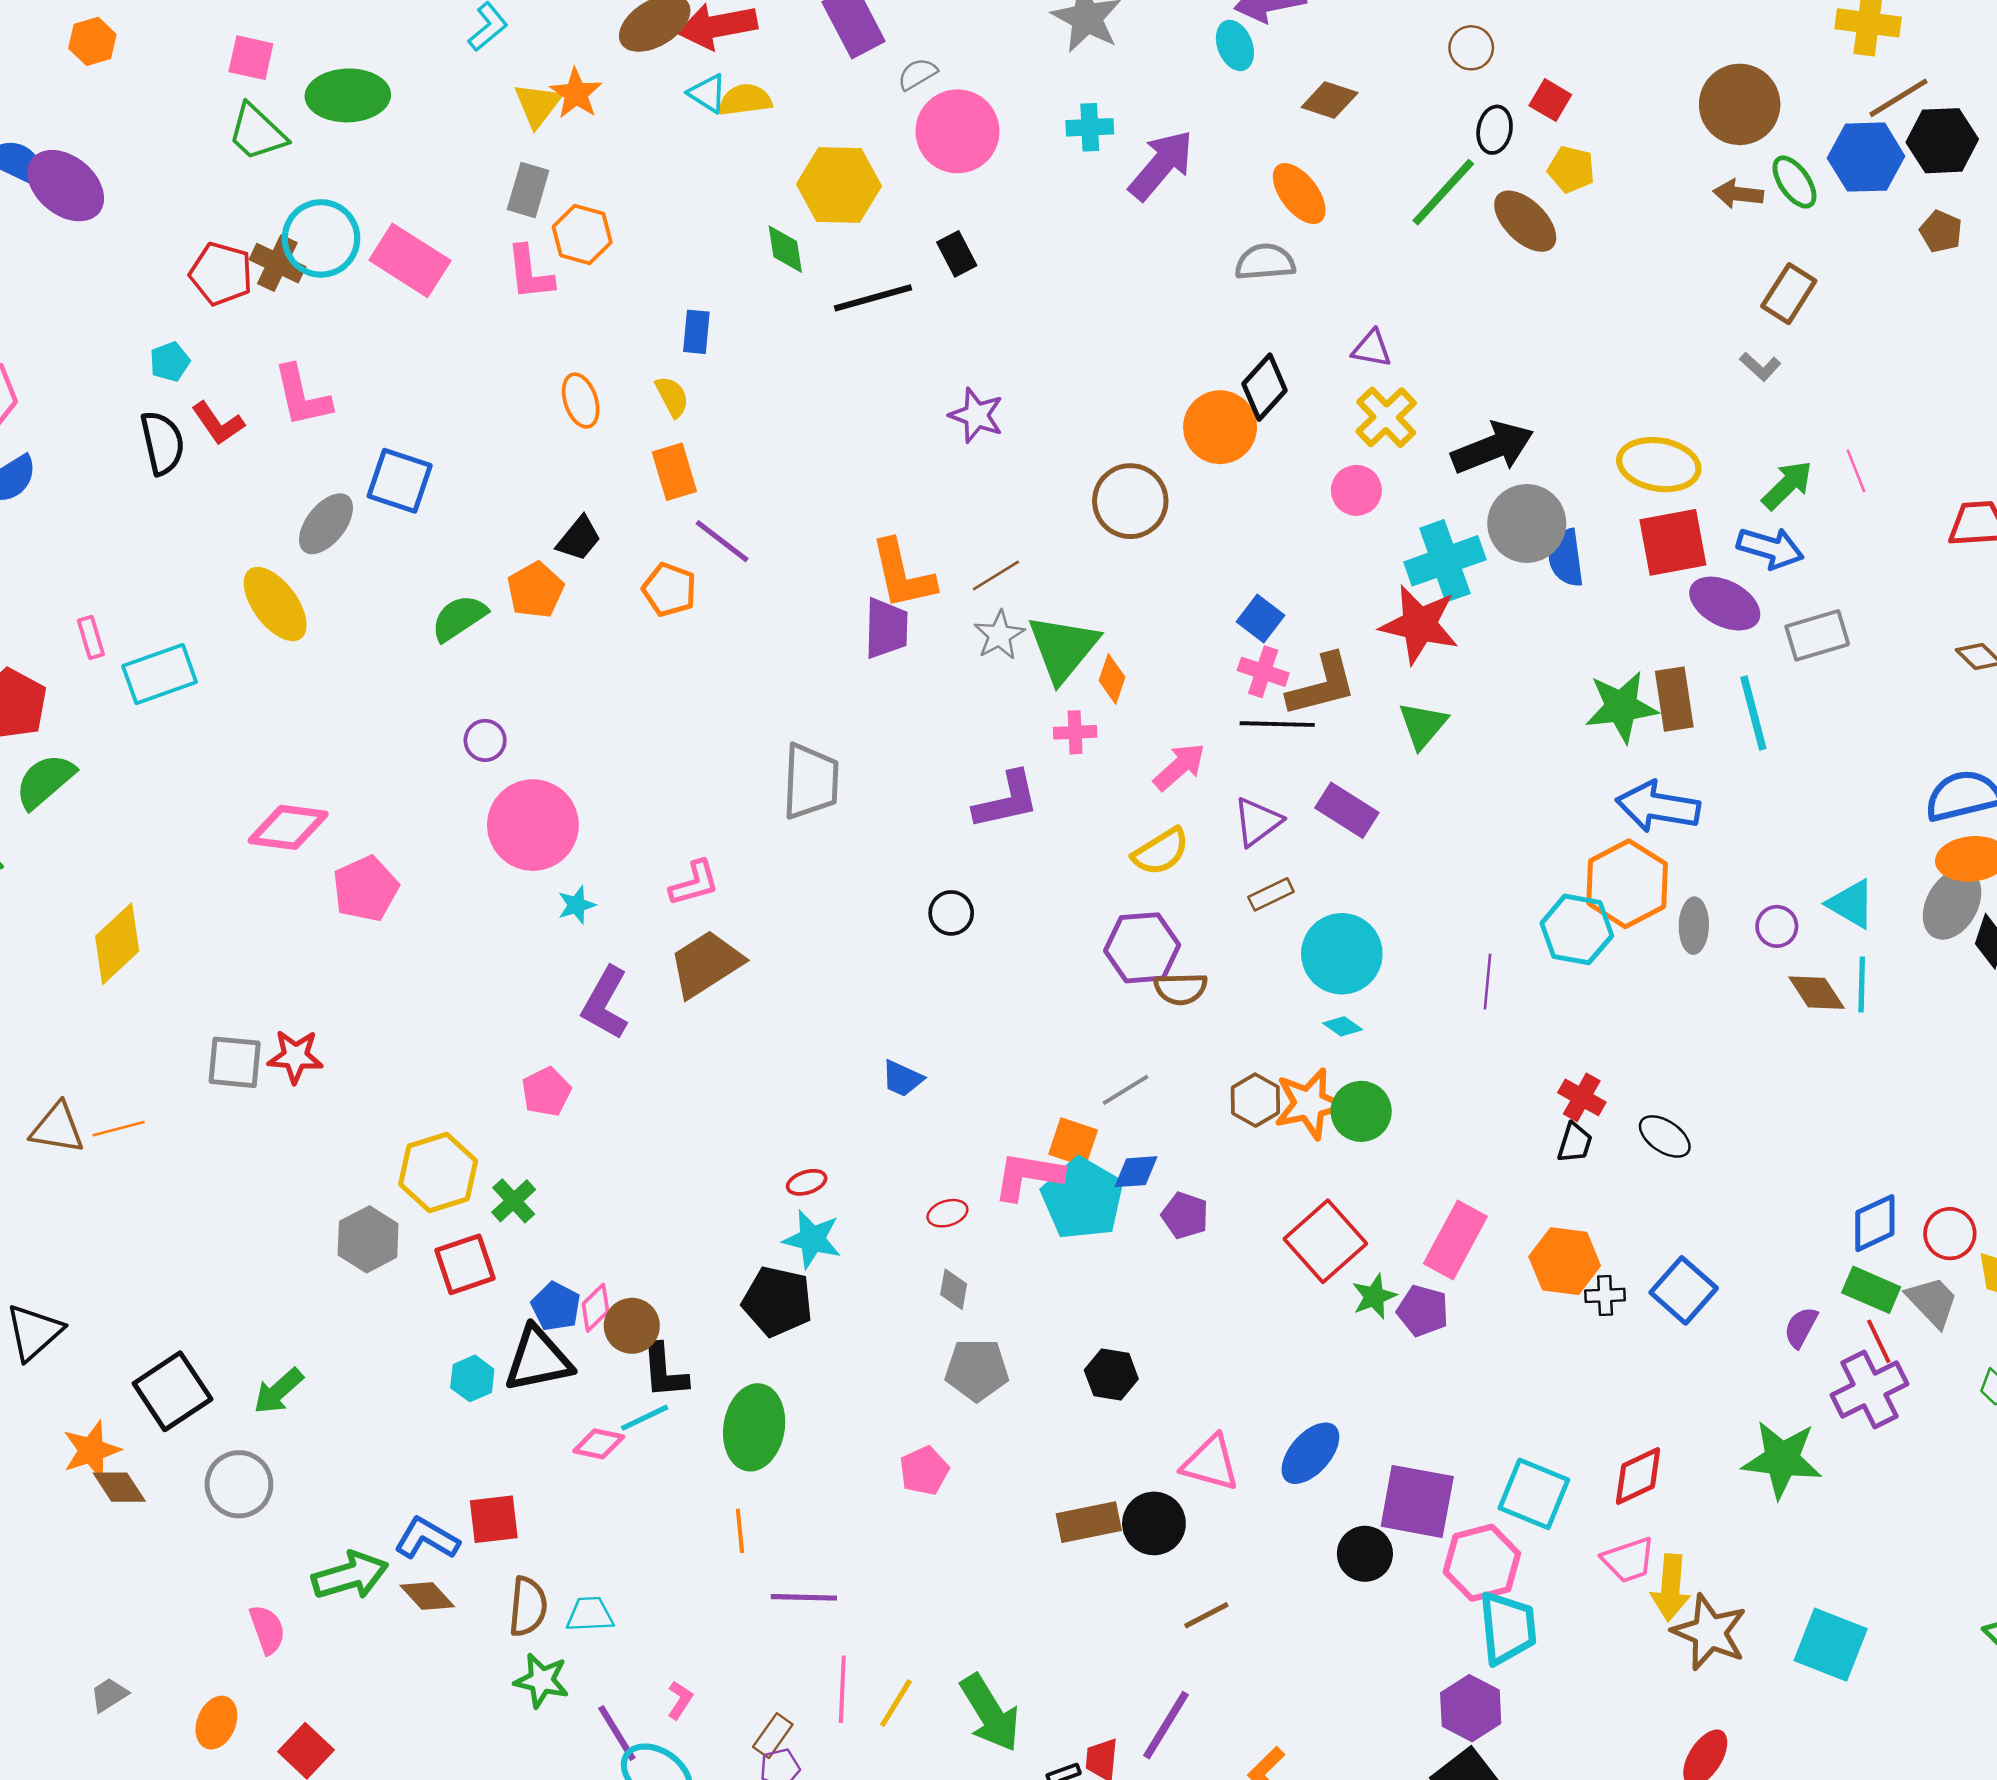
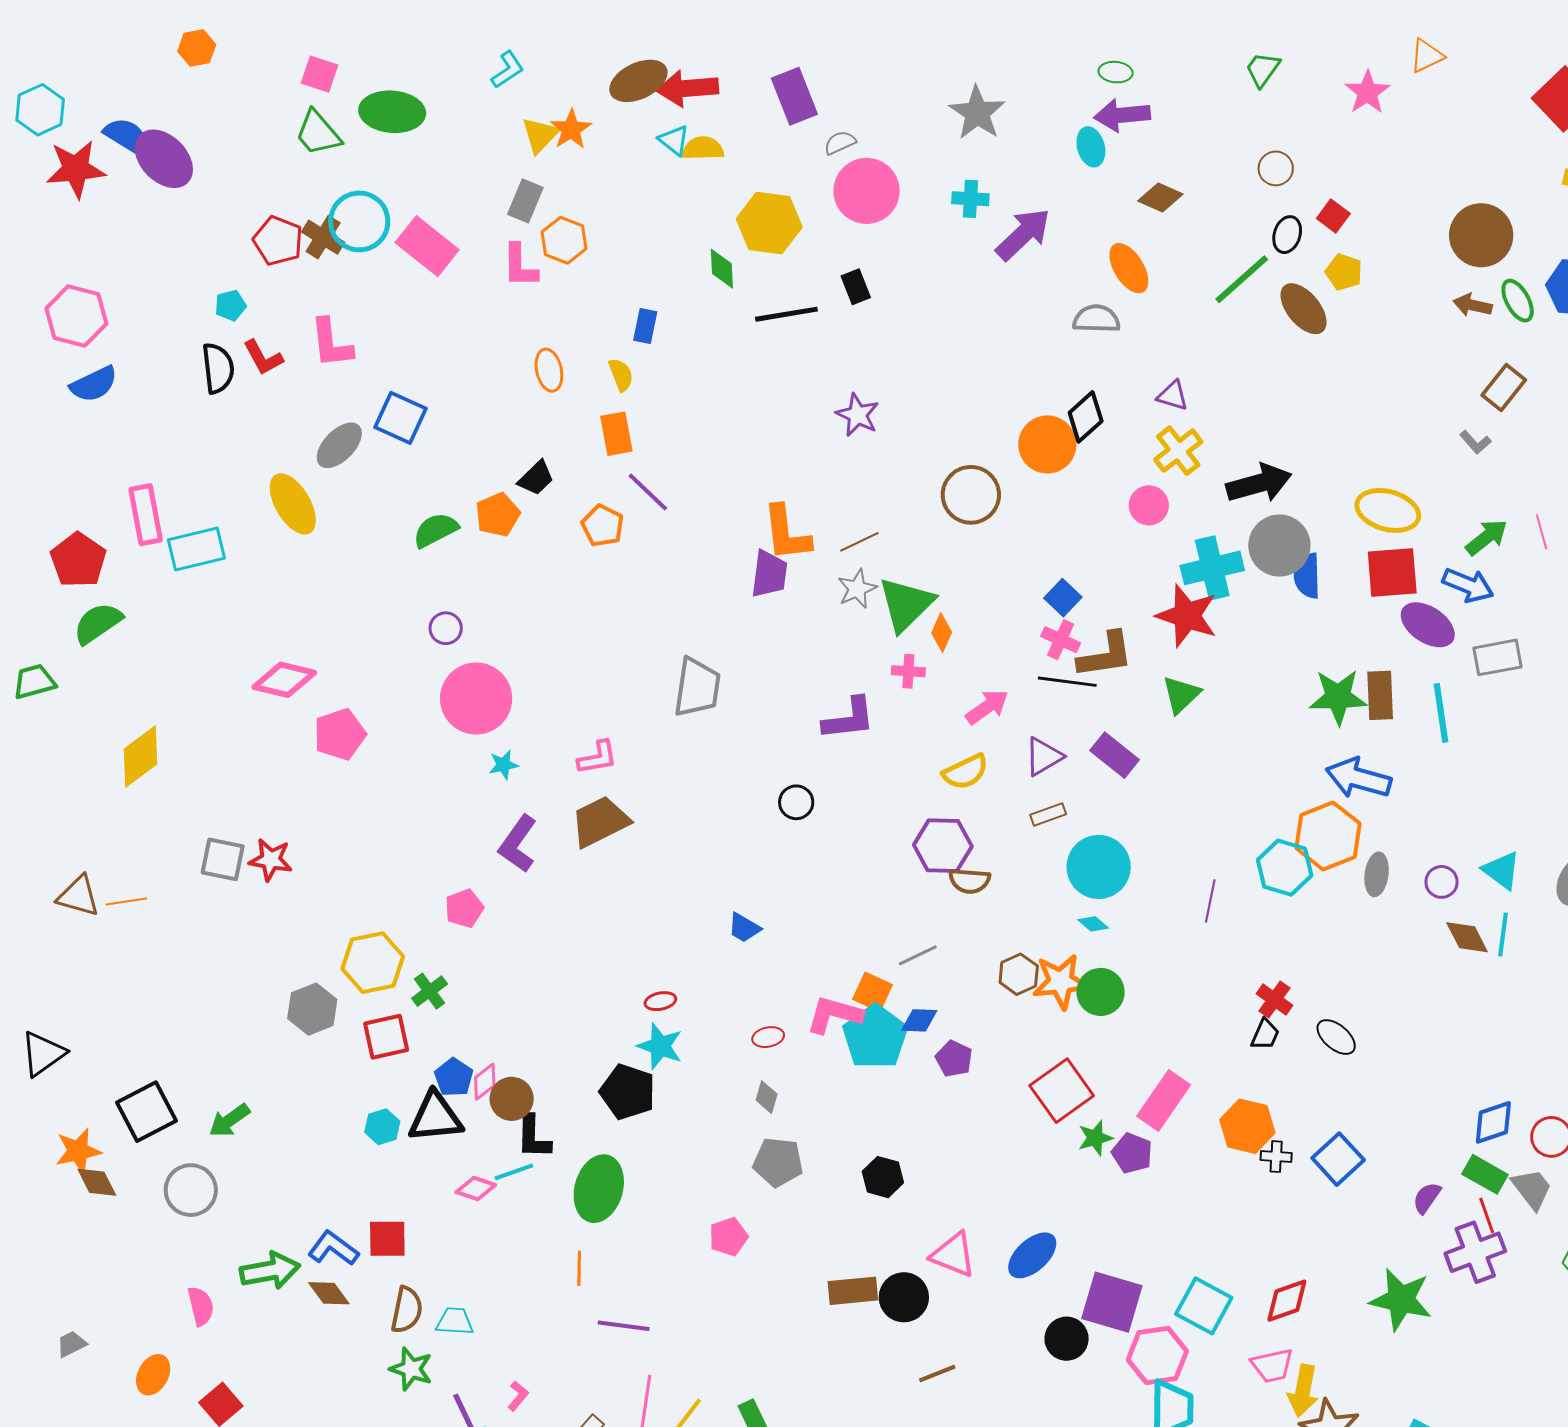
pink rectangle: (91, 637) -> (146, 515), size x1.8

